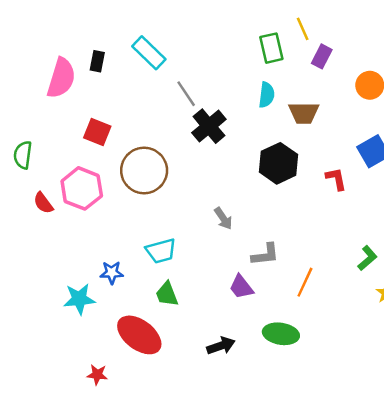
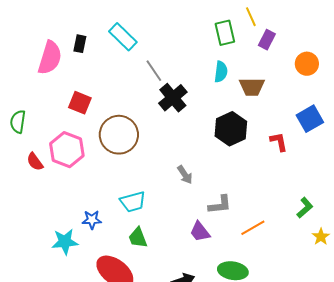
orange line: (305, 282) -> (253, 228), turned 35

